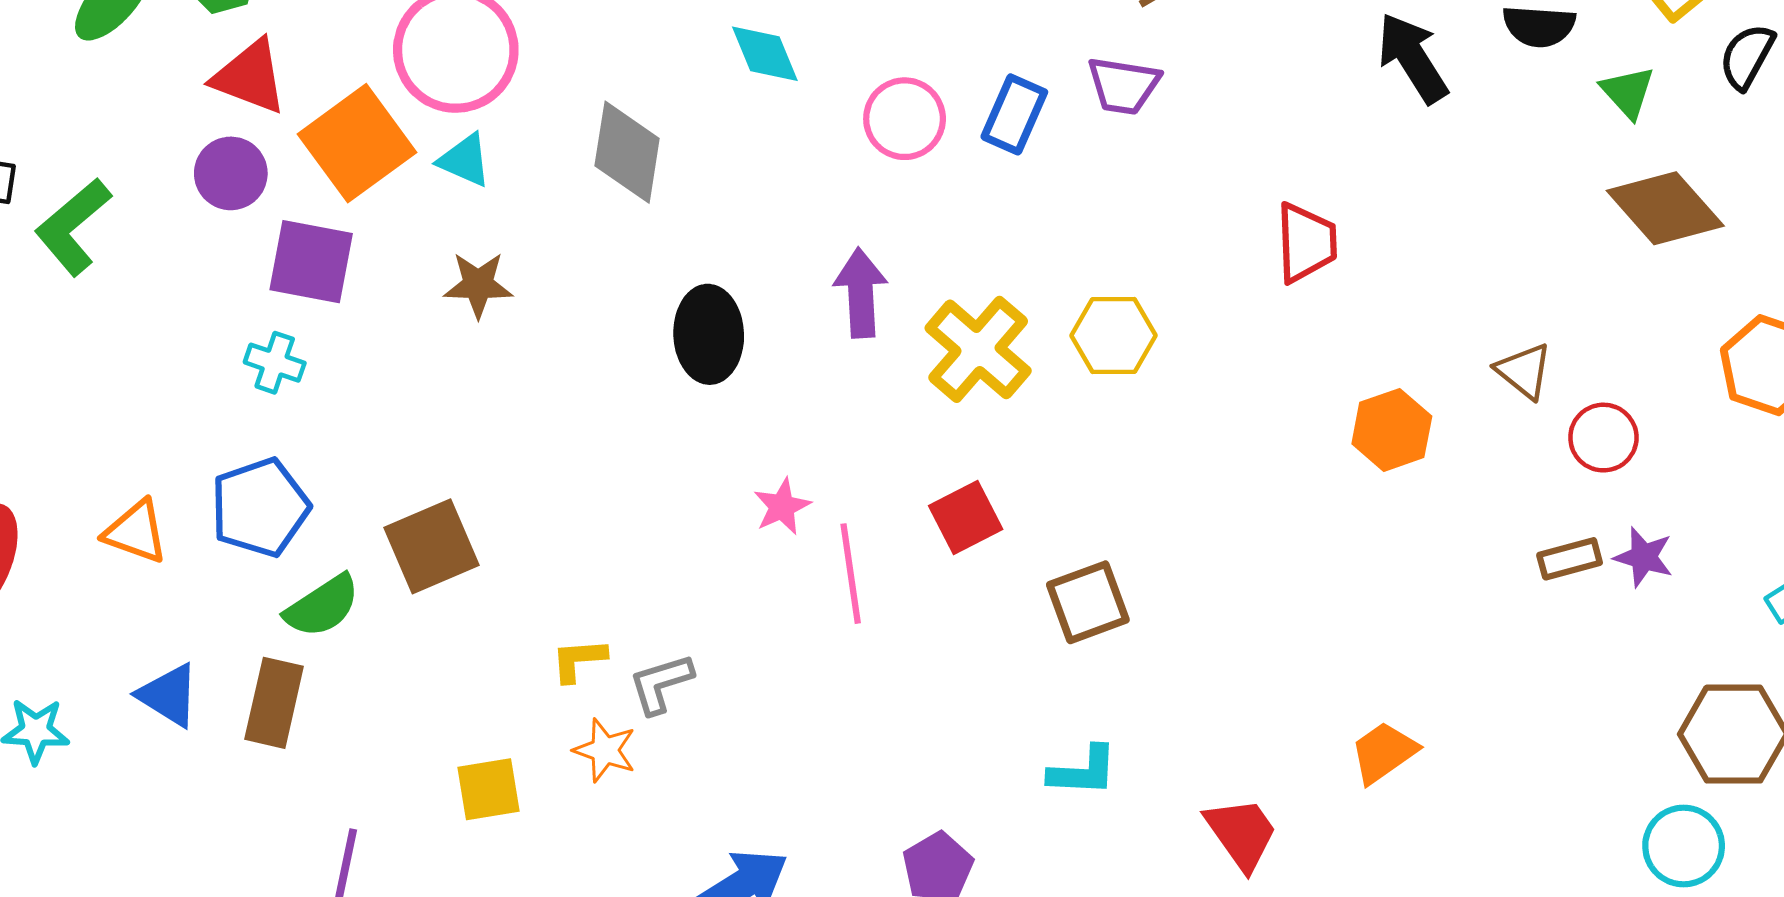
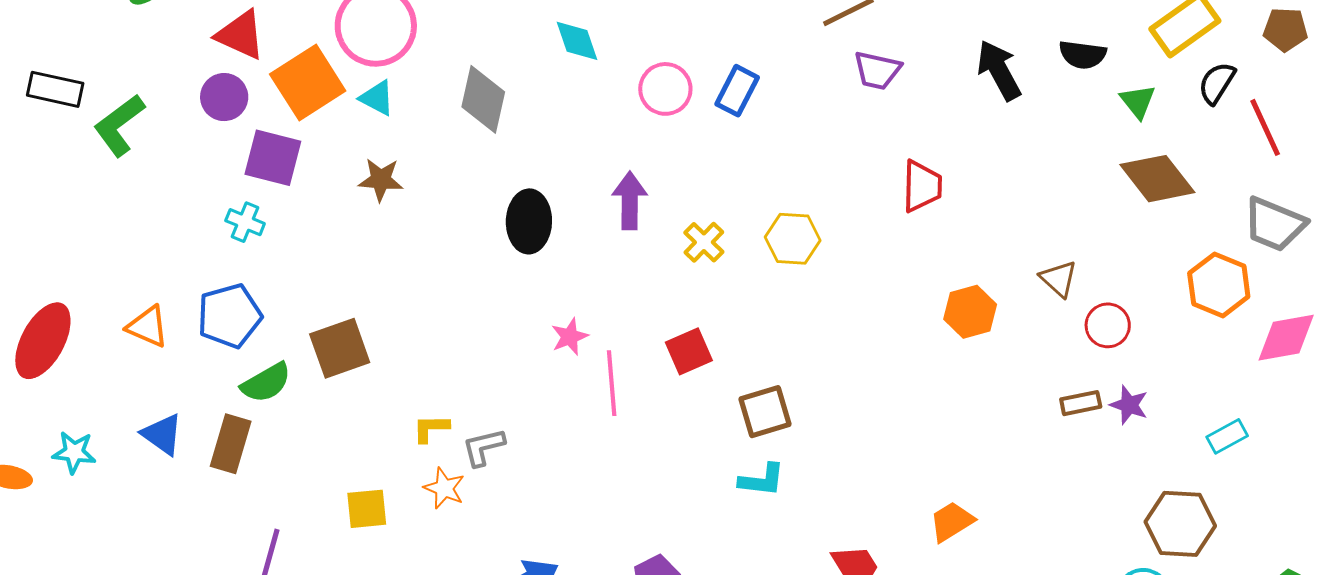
purple trapezoid: (1123, 86) -> (877, 70), moved
yellow cross: (978, 349) -> (704, 242), size x0.6
cyan L-shape: (1083, 771) -> (762, 480), moved

